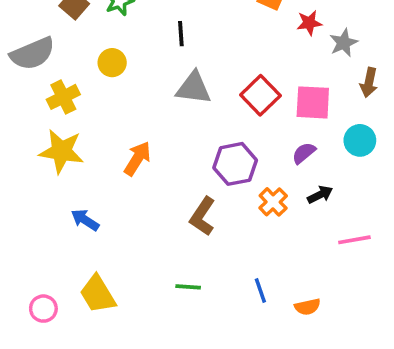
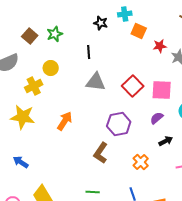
yellow cross: (63, 97) -> (34, 86), moved
orange cross: (273, 202) -> (141, 162), moved
blue arrow: (85, 220) -> (21, 162), moved

